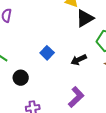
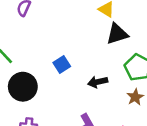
black circle: (21, 78) -> (23, 87), size x1.5

